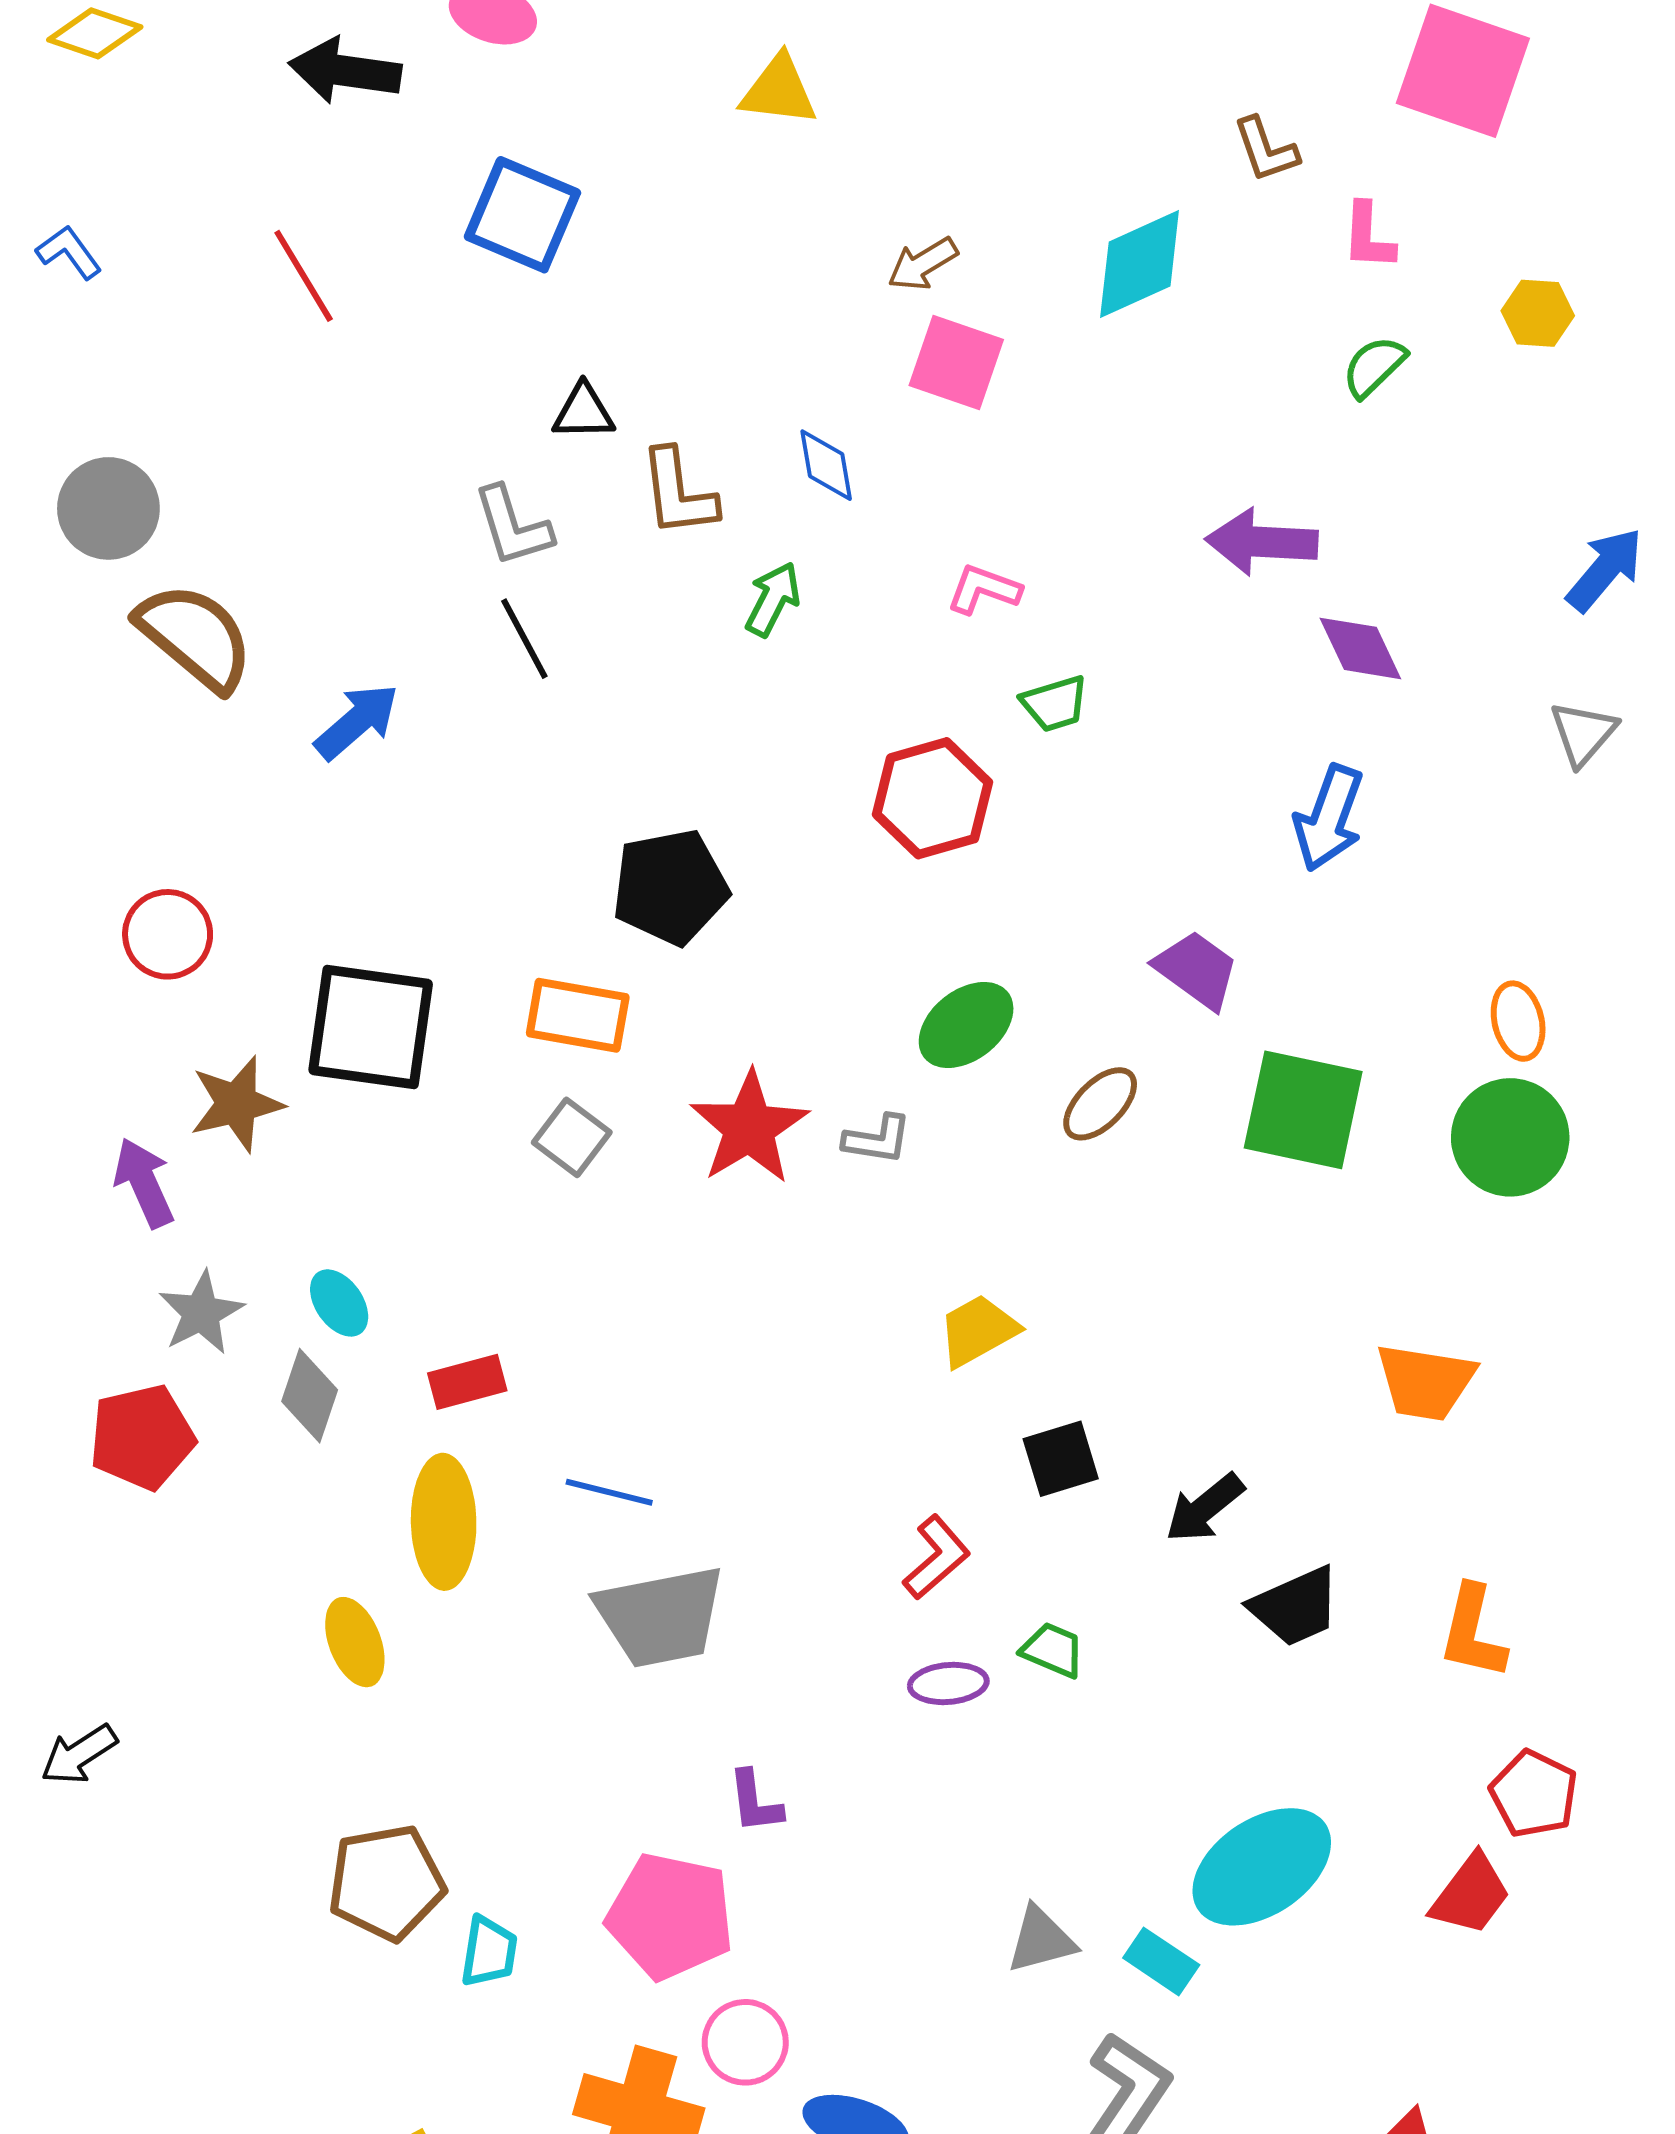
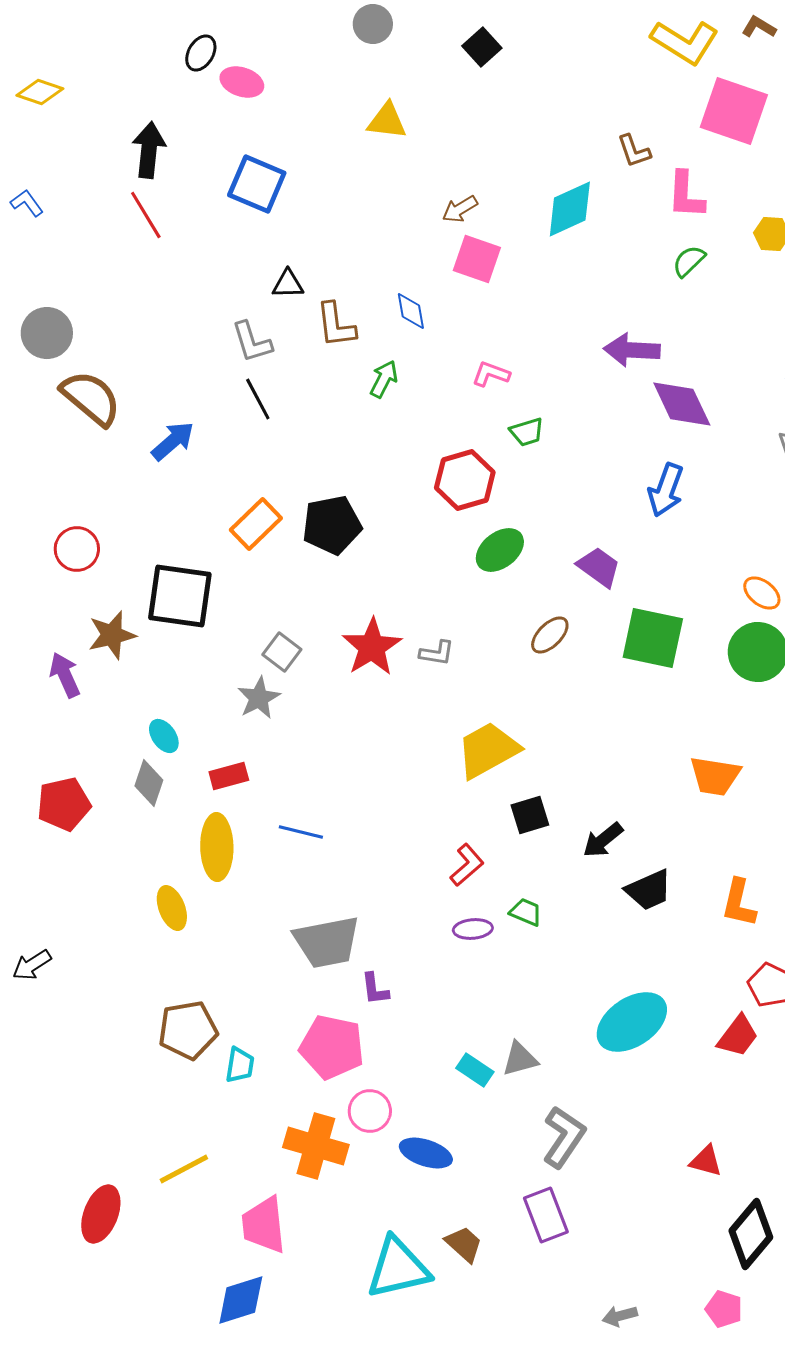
black arrow: (345, 71) -> (149, 150), moved, turned 88
pink L-shape: (1368, 236) -> (686, 195), size x1.4
purple diamond: (1360, 648) -> (682, 404), size x1.4
orange rectangle: (578, 1015) -> (256, 524), moved, turned -54
orange ellipse: (1518, 1021) -> (762, 593), turned -39
green ellipse: (966, 1025) -> (500, 550), moved
gray star: (201, 1313) -> (259, 698), moved
yellow trapezoid: (978, 1331) -> (488, 750), size x1.5
gray trapezoid: (660, 1616) -> (327, 942), moved
cyan rectangle: (1161, 1961) -> (475, 1070), moved

